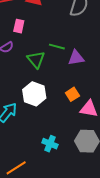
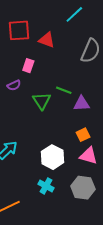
white hexagon: (34, 94) -> (53, 157), moved
orange square: (72, 94) -> (83, 135), moved

